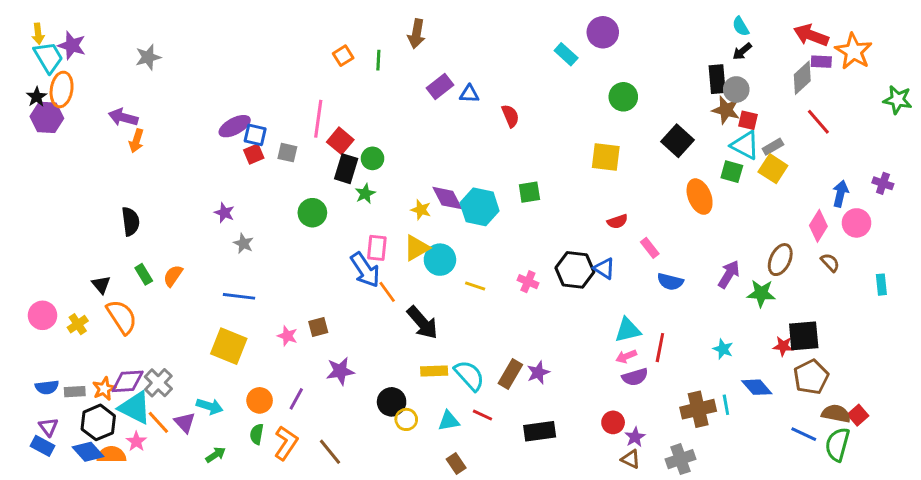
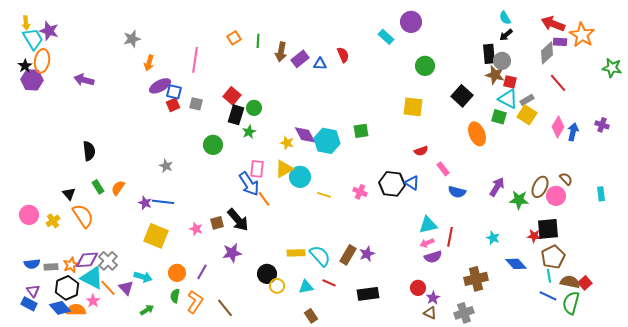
brown arrow: (416, 34) -> (281, 52), moved
gray star: (148, 57) -> (132, 39), moved
red semicircle: (510, 116) -> (343, 55), moved
pink line: (318, 119) -> (195, 60), moved
orange arrow: (136, 141) -> (149, 63), moved
purple star: (224, 213) -> (145, 203), moved
pink circle: (857, 223) -> (556, 196), moved
pink diamond: (818, 226) -> (558, 127), moved
brown ellipse: (780, 260) -> (540, 187), moved
black arrow: (422, 323) -> (238, 220), moved
cyan line: (726, 405) -> (549, 276), moved

